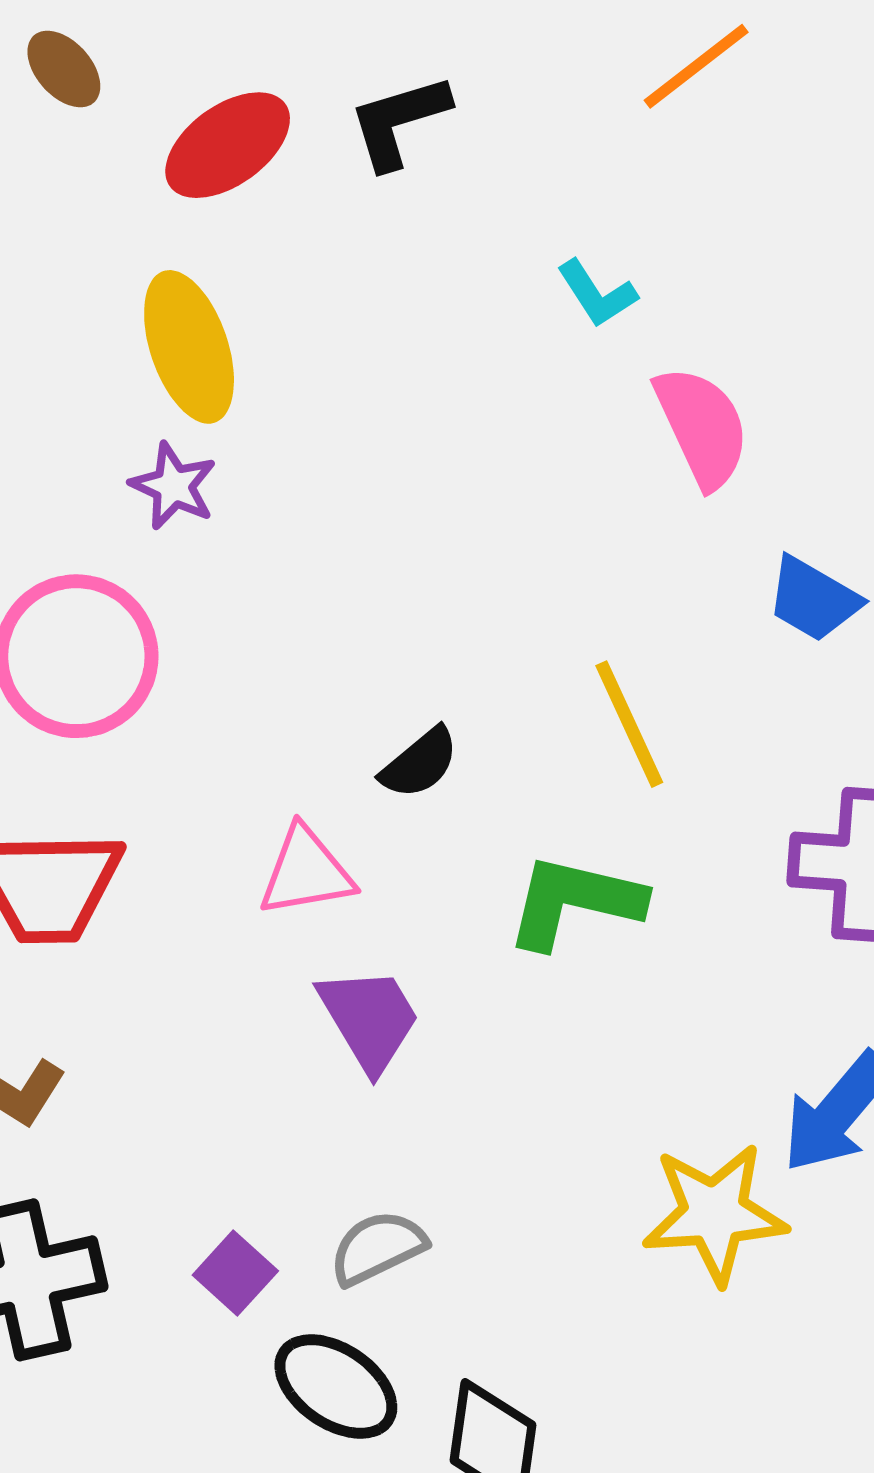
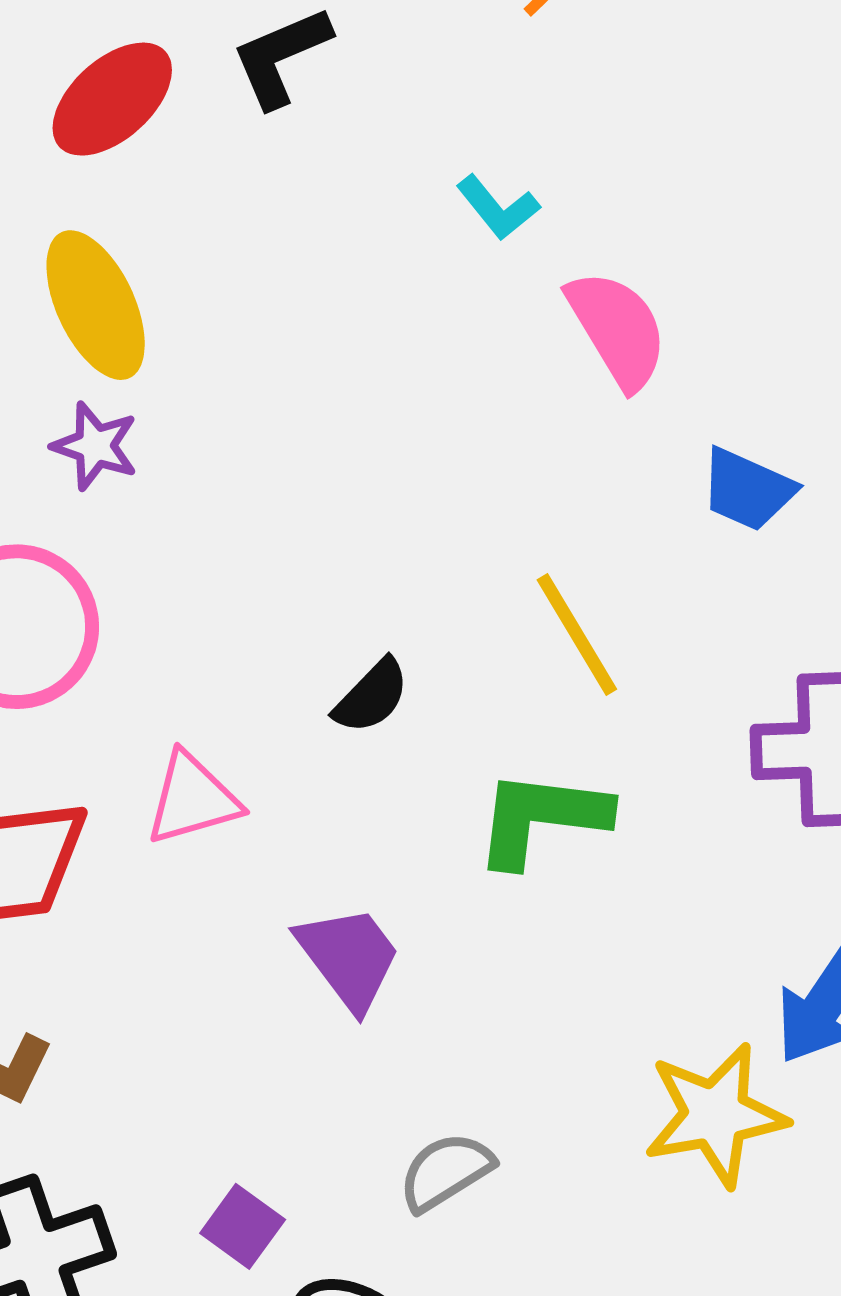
pink triangle: (306, 872) -> (193, 799), moved
gray semicircle: (378, 1248) -> (446, 1172), moved

